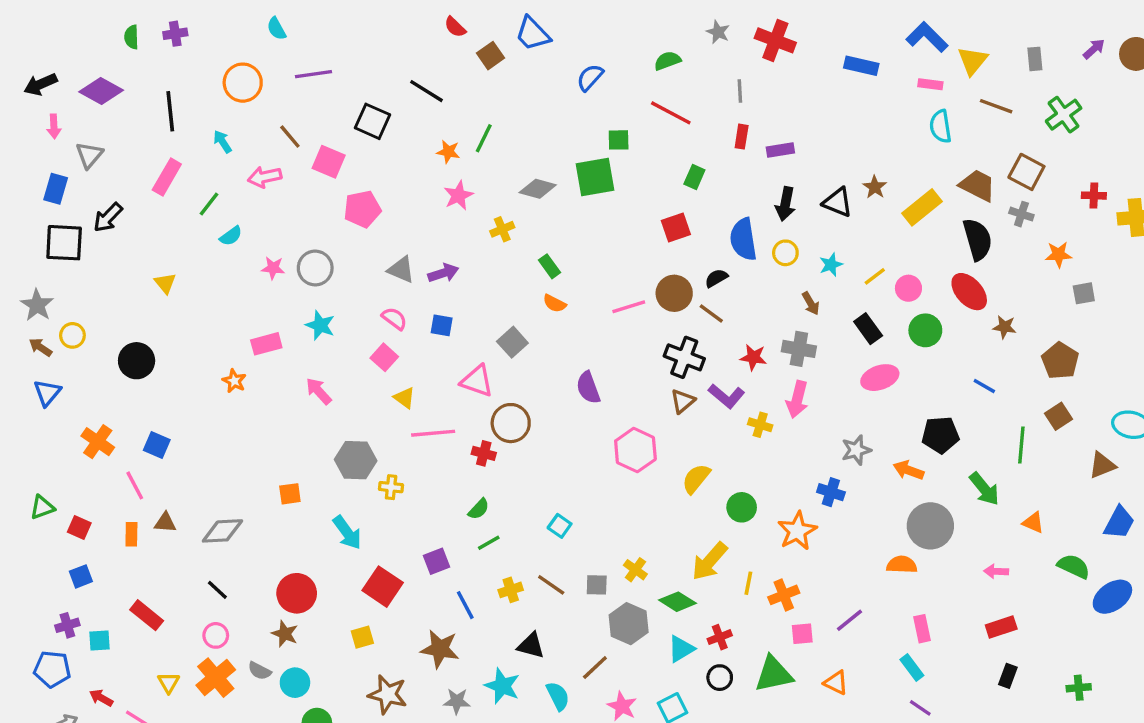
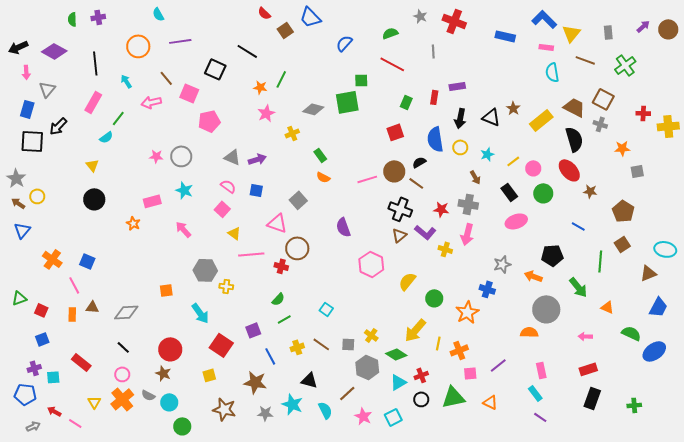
red rectangle: (742, 137) -> (434, 97), moved
cyan semicircle: (231, 236) -> (106, 137), moved
black circle: (137, 361) -> (94, 199), moved
black rectangle: (1008, 676) -> (592, 398), size x1.5

